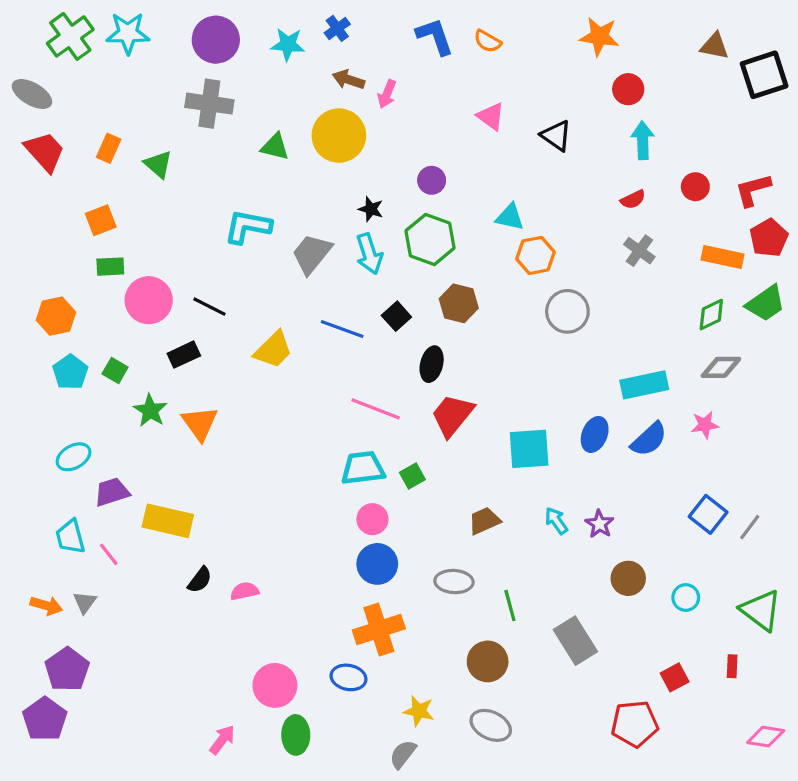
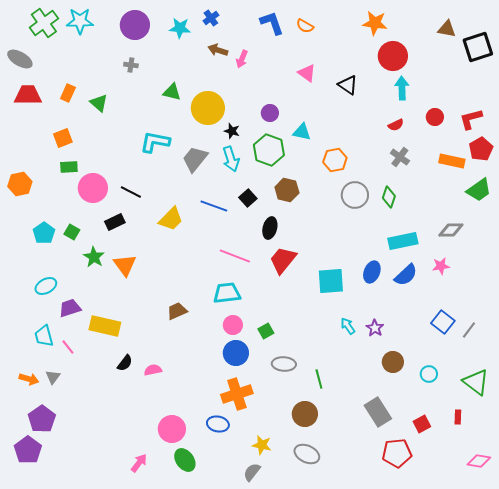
red circle: (628, 89) -> (393, 56), size x1.5
gray cross: (209, 104) -> (131, 65), size x0.5
yellow circle: (339, 136) -> (208, 108), moved
red trapezoid: (45, 152) -> (28, 95), turned -48
cyan triangle: (510, 217) -> (302, 132), moved
green diamond: (711, 315) -> (389, 197), moved, turned -45
orange hexagon: (56, 316) -> (20, 184), moved
green square: (412, 476) -> (266, 331), moved
brown trapezoid: (484, 521) -> (177, 311), moved
gray rectangle: (575, 641) -> (378, 412), moved
green ellipse: (296, 735) -> (185, 460), turned -35

